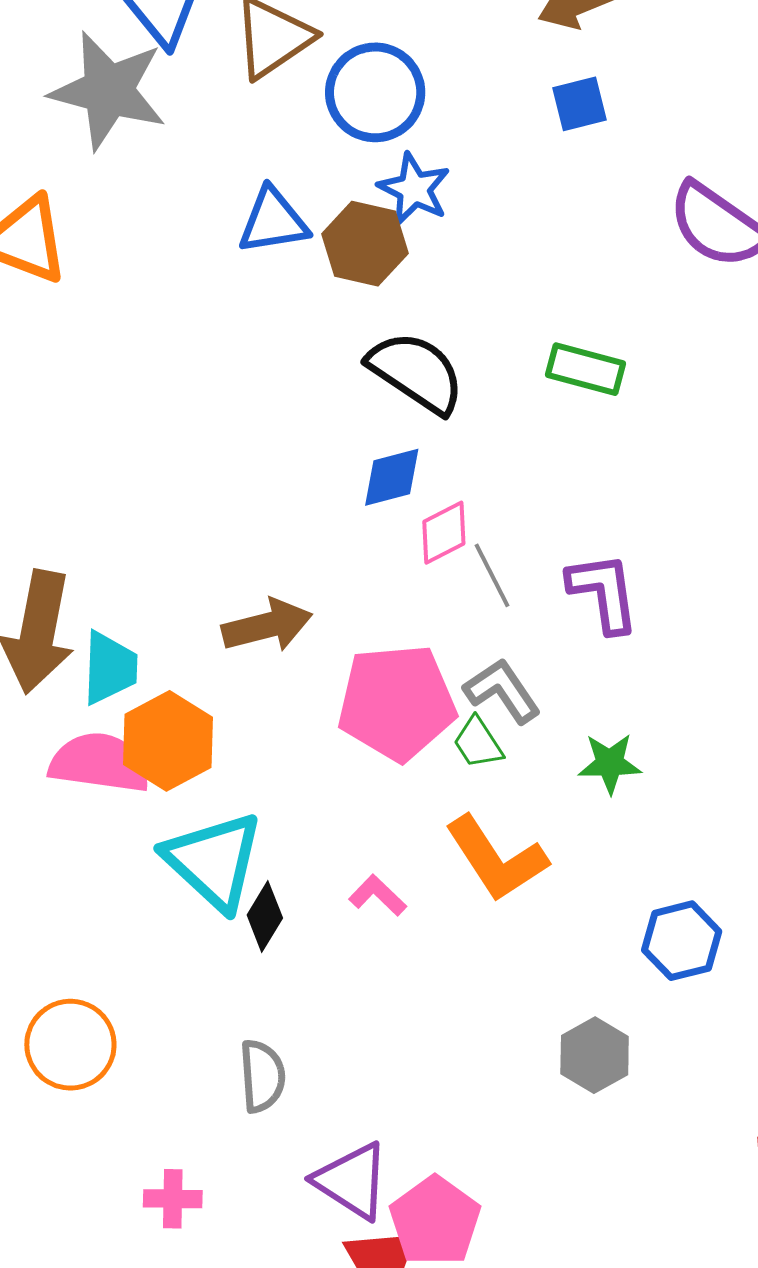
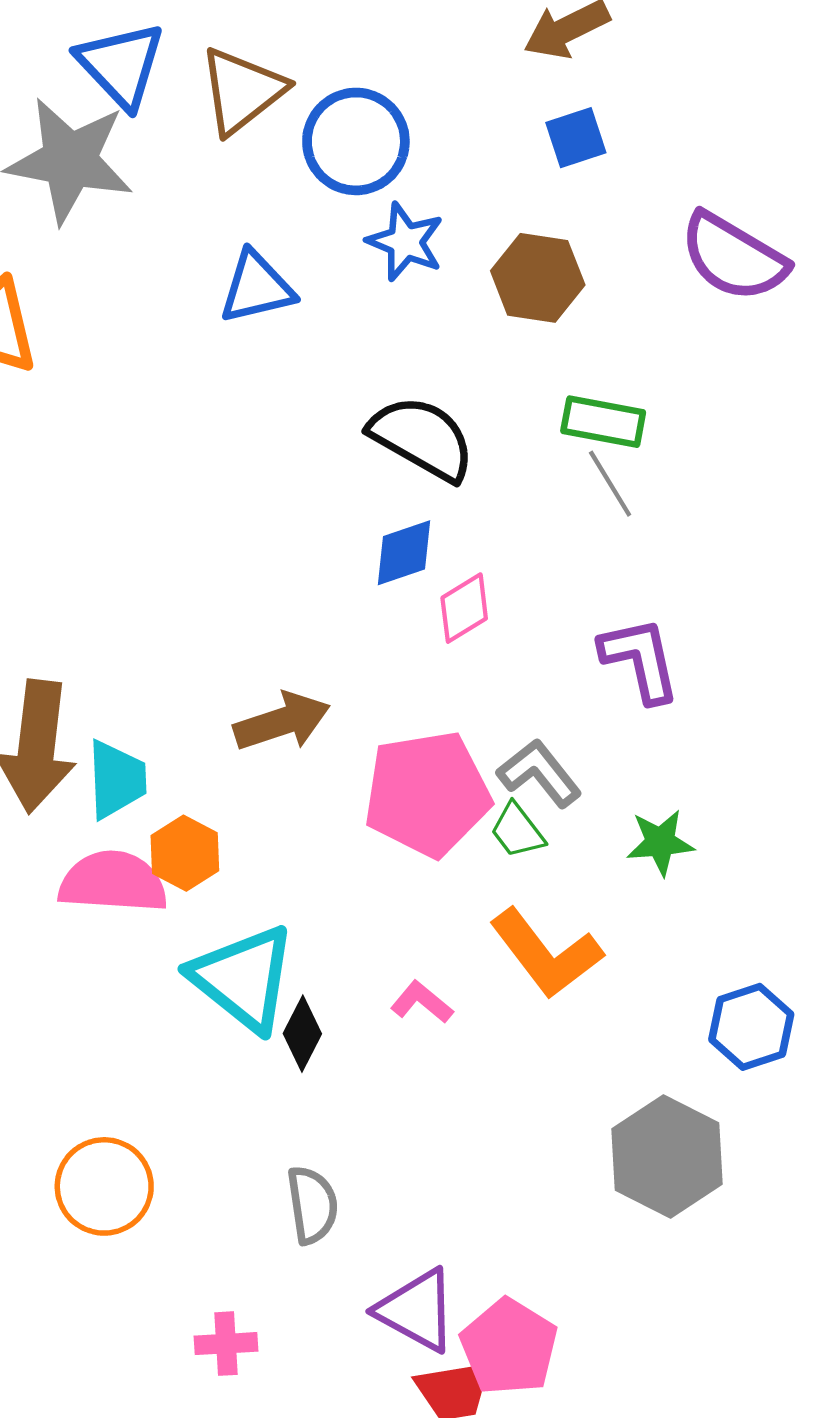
brown hexagon: (365, 244) -> (538, 278), moved
gray line: (492, 575) -> (610, 484), moved
orange hexagon: (168, 741) -> (185, 853), size x0.7
gray hexagon: (595, 1055) -> (667, 1156), size x1.5

